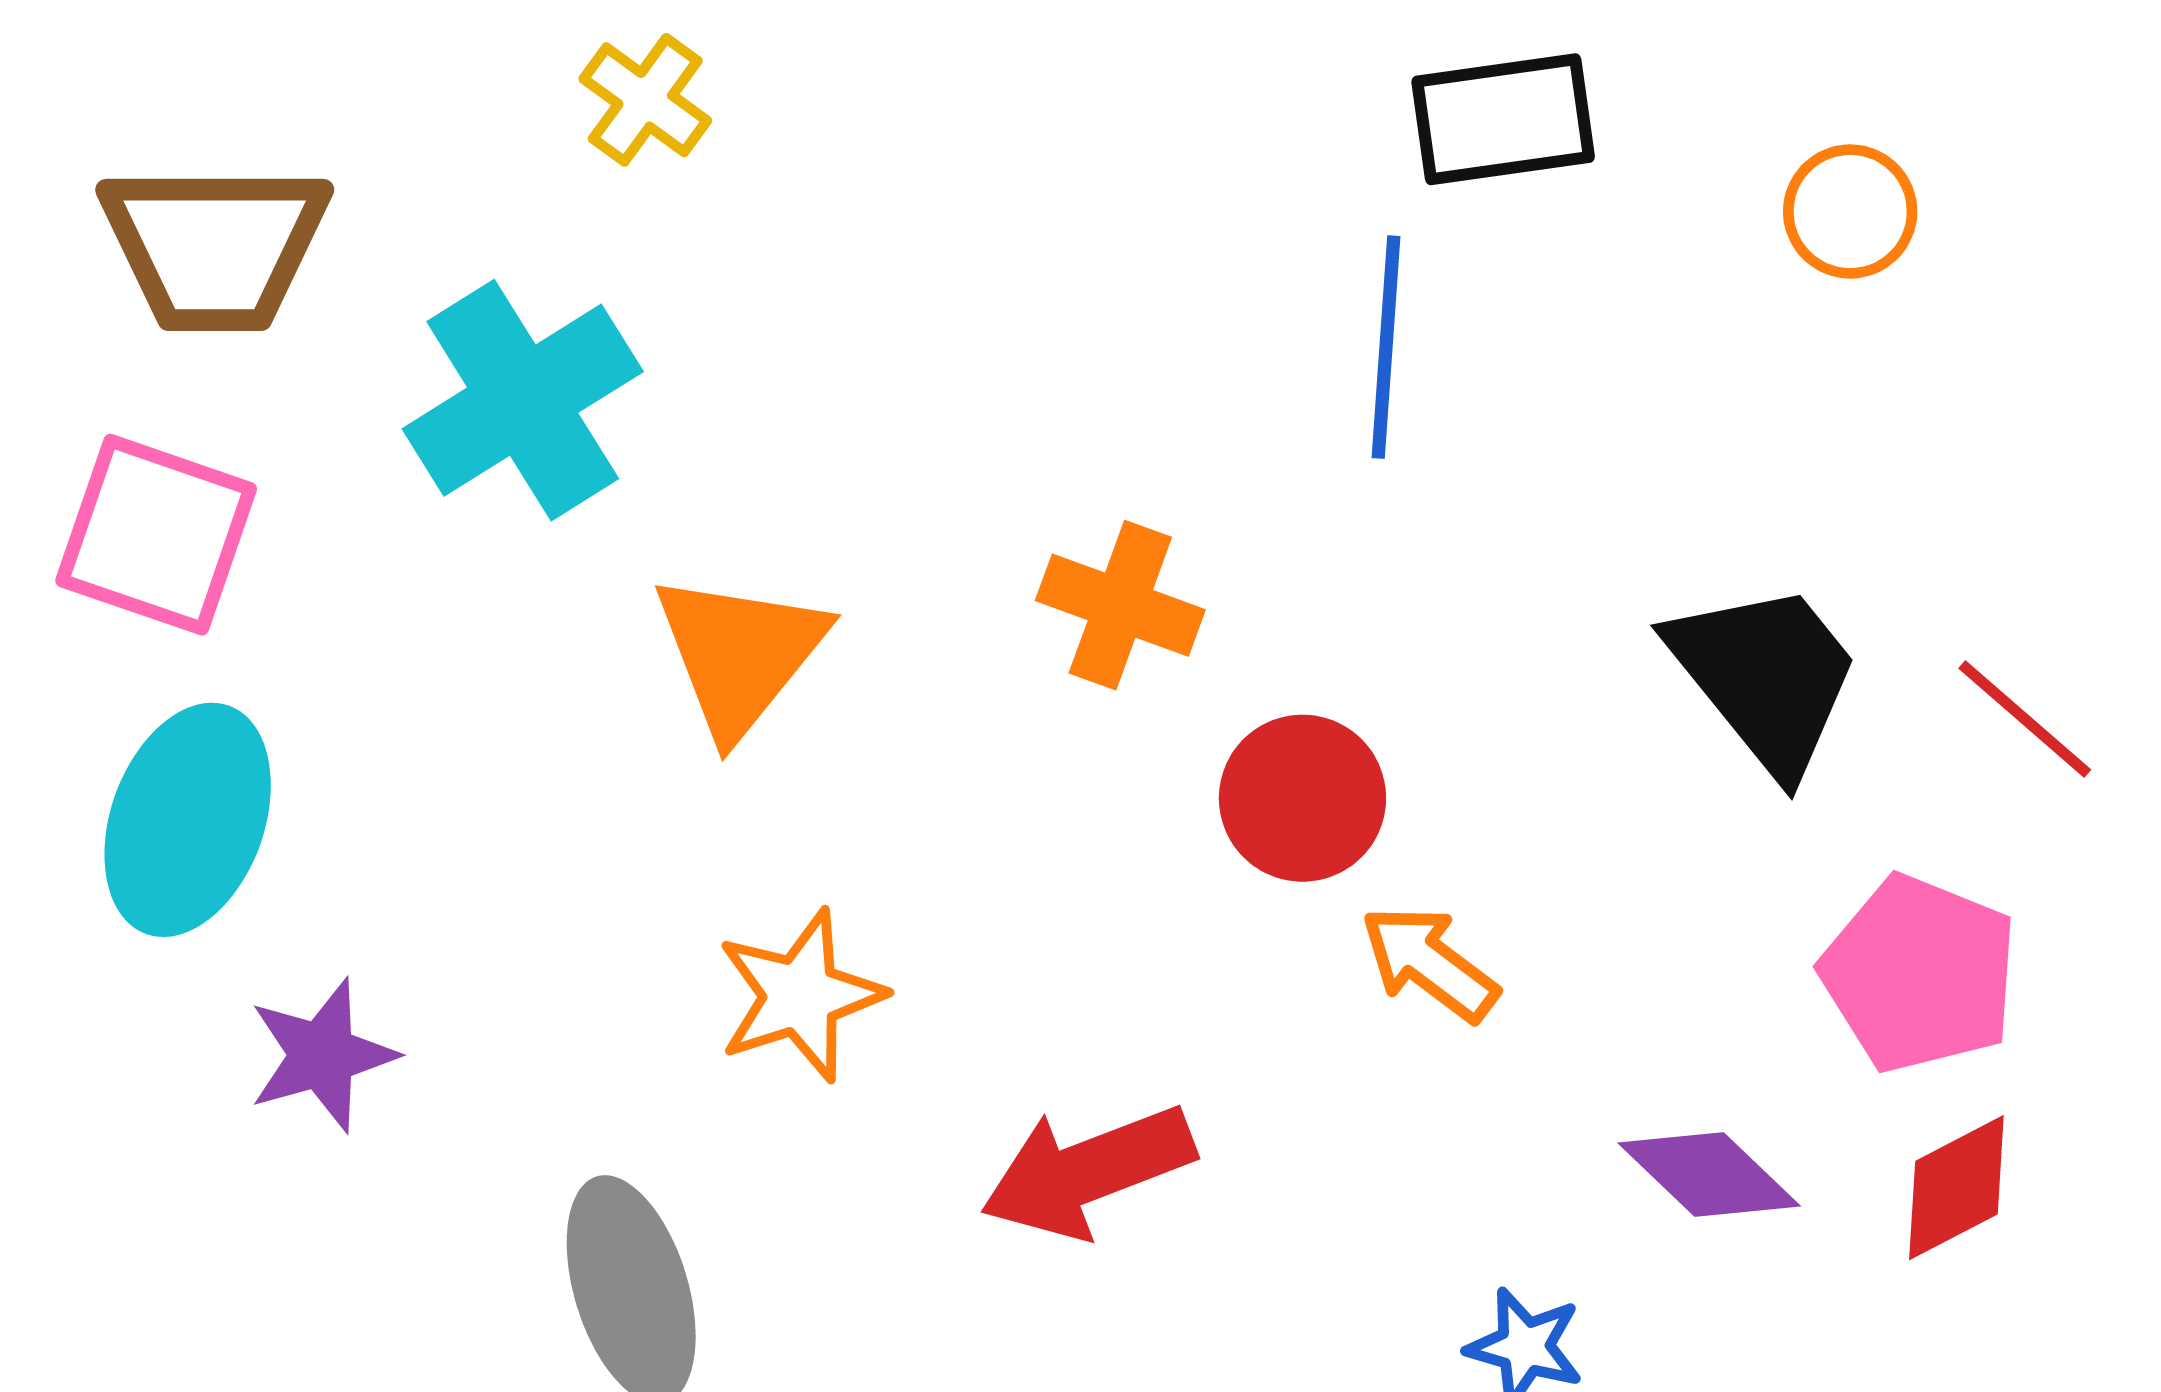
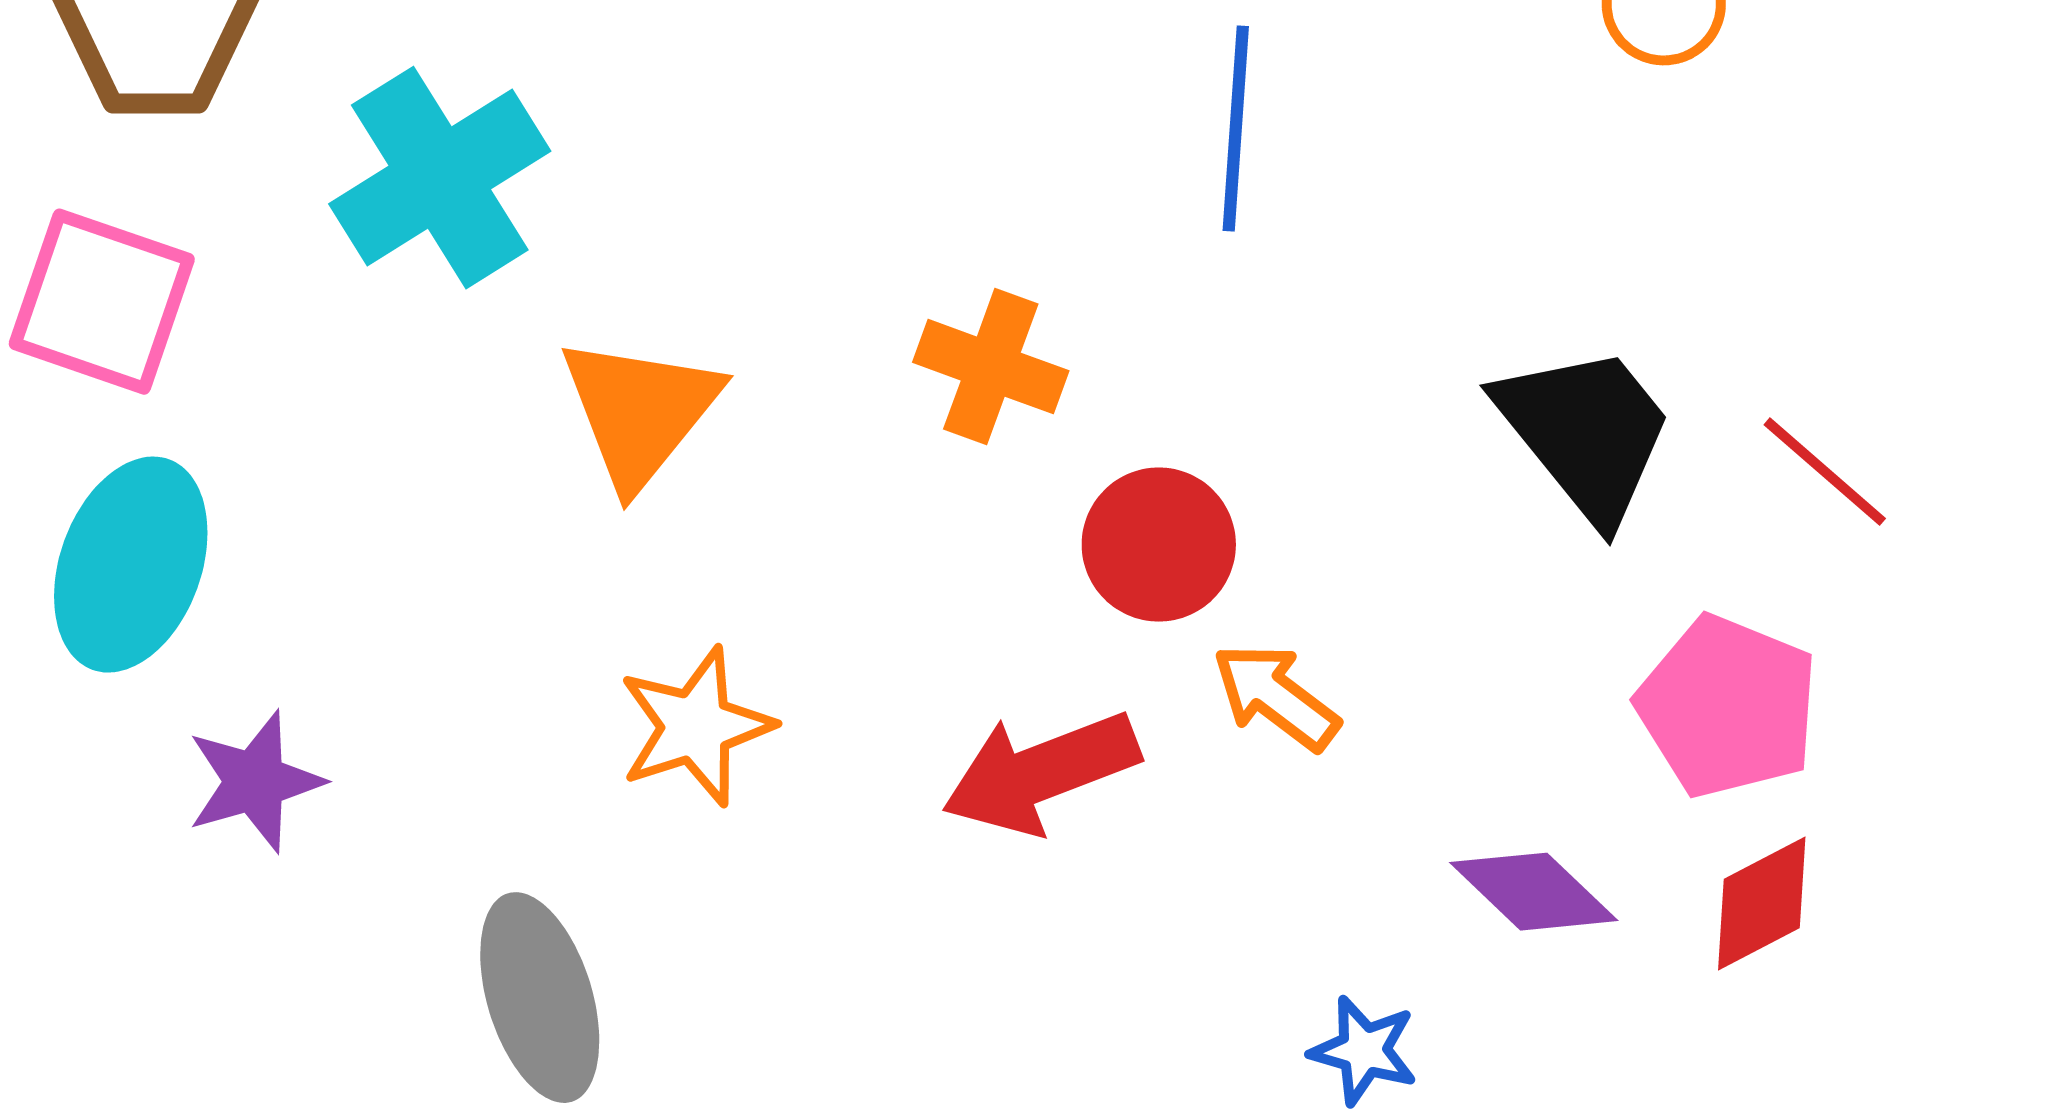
red arrow: (1088, 1171) -> (1041, 773), moved

